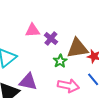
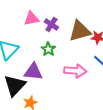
green star: (60, 61) -> (48, 49), moved

